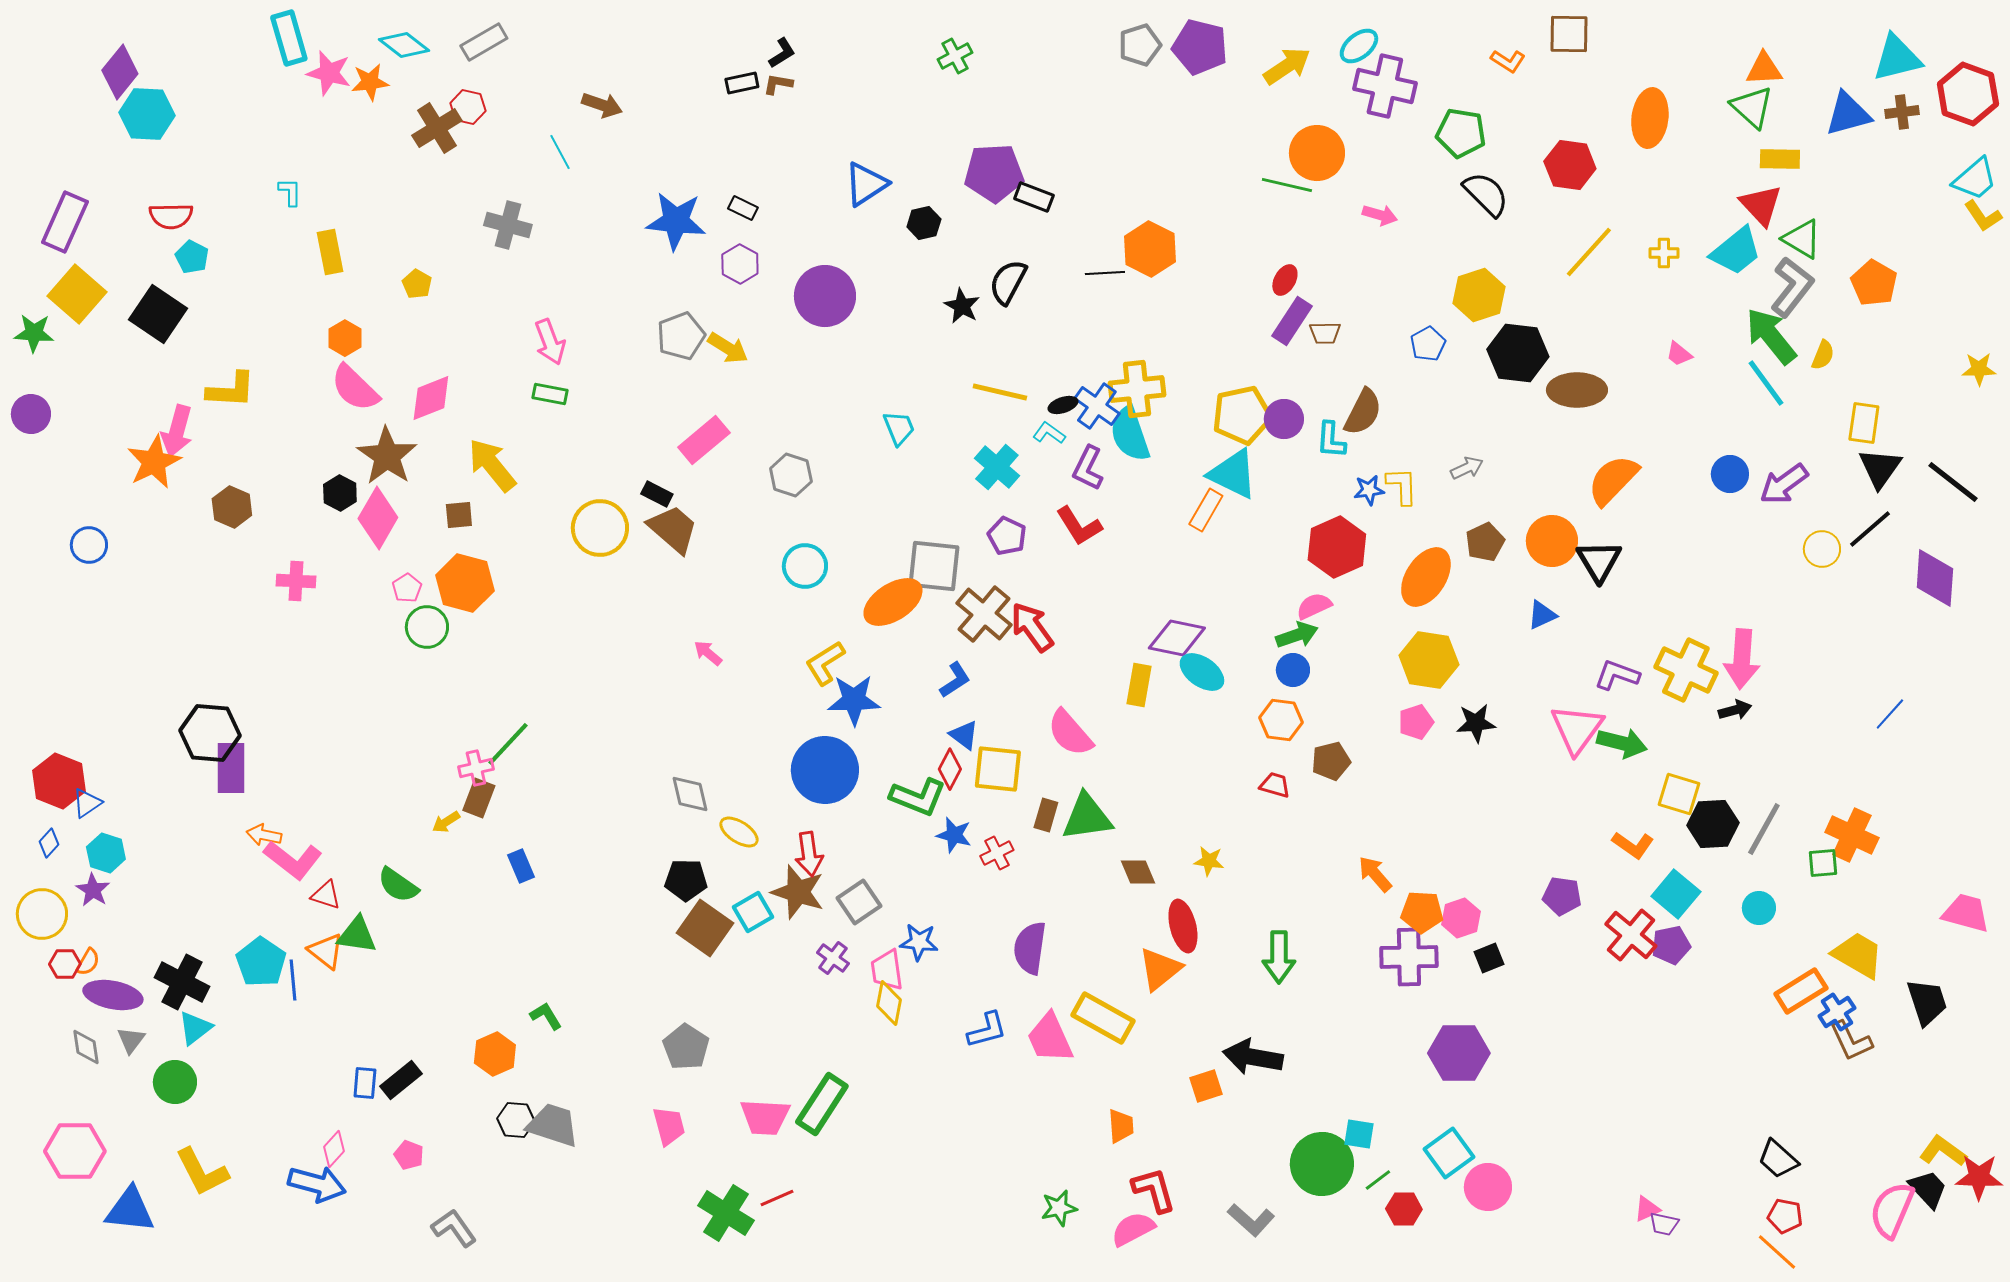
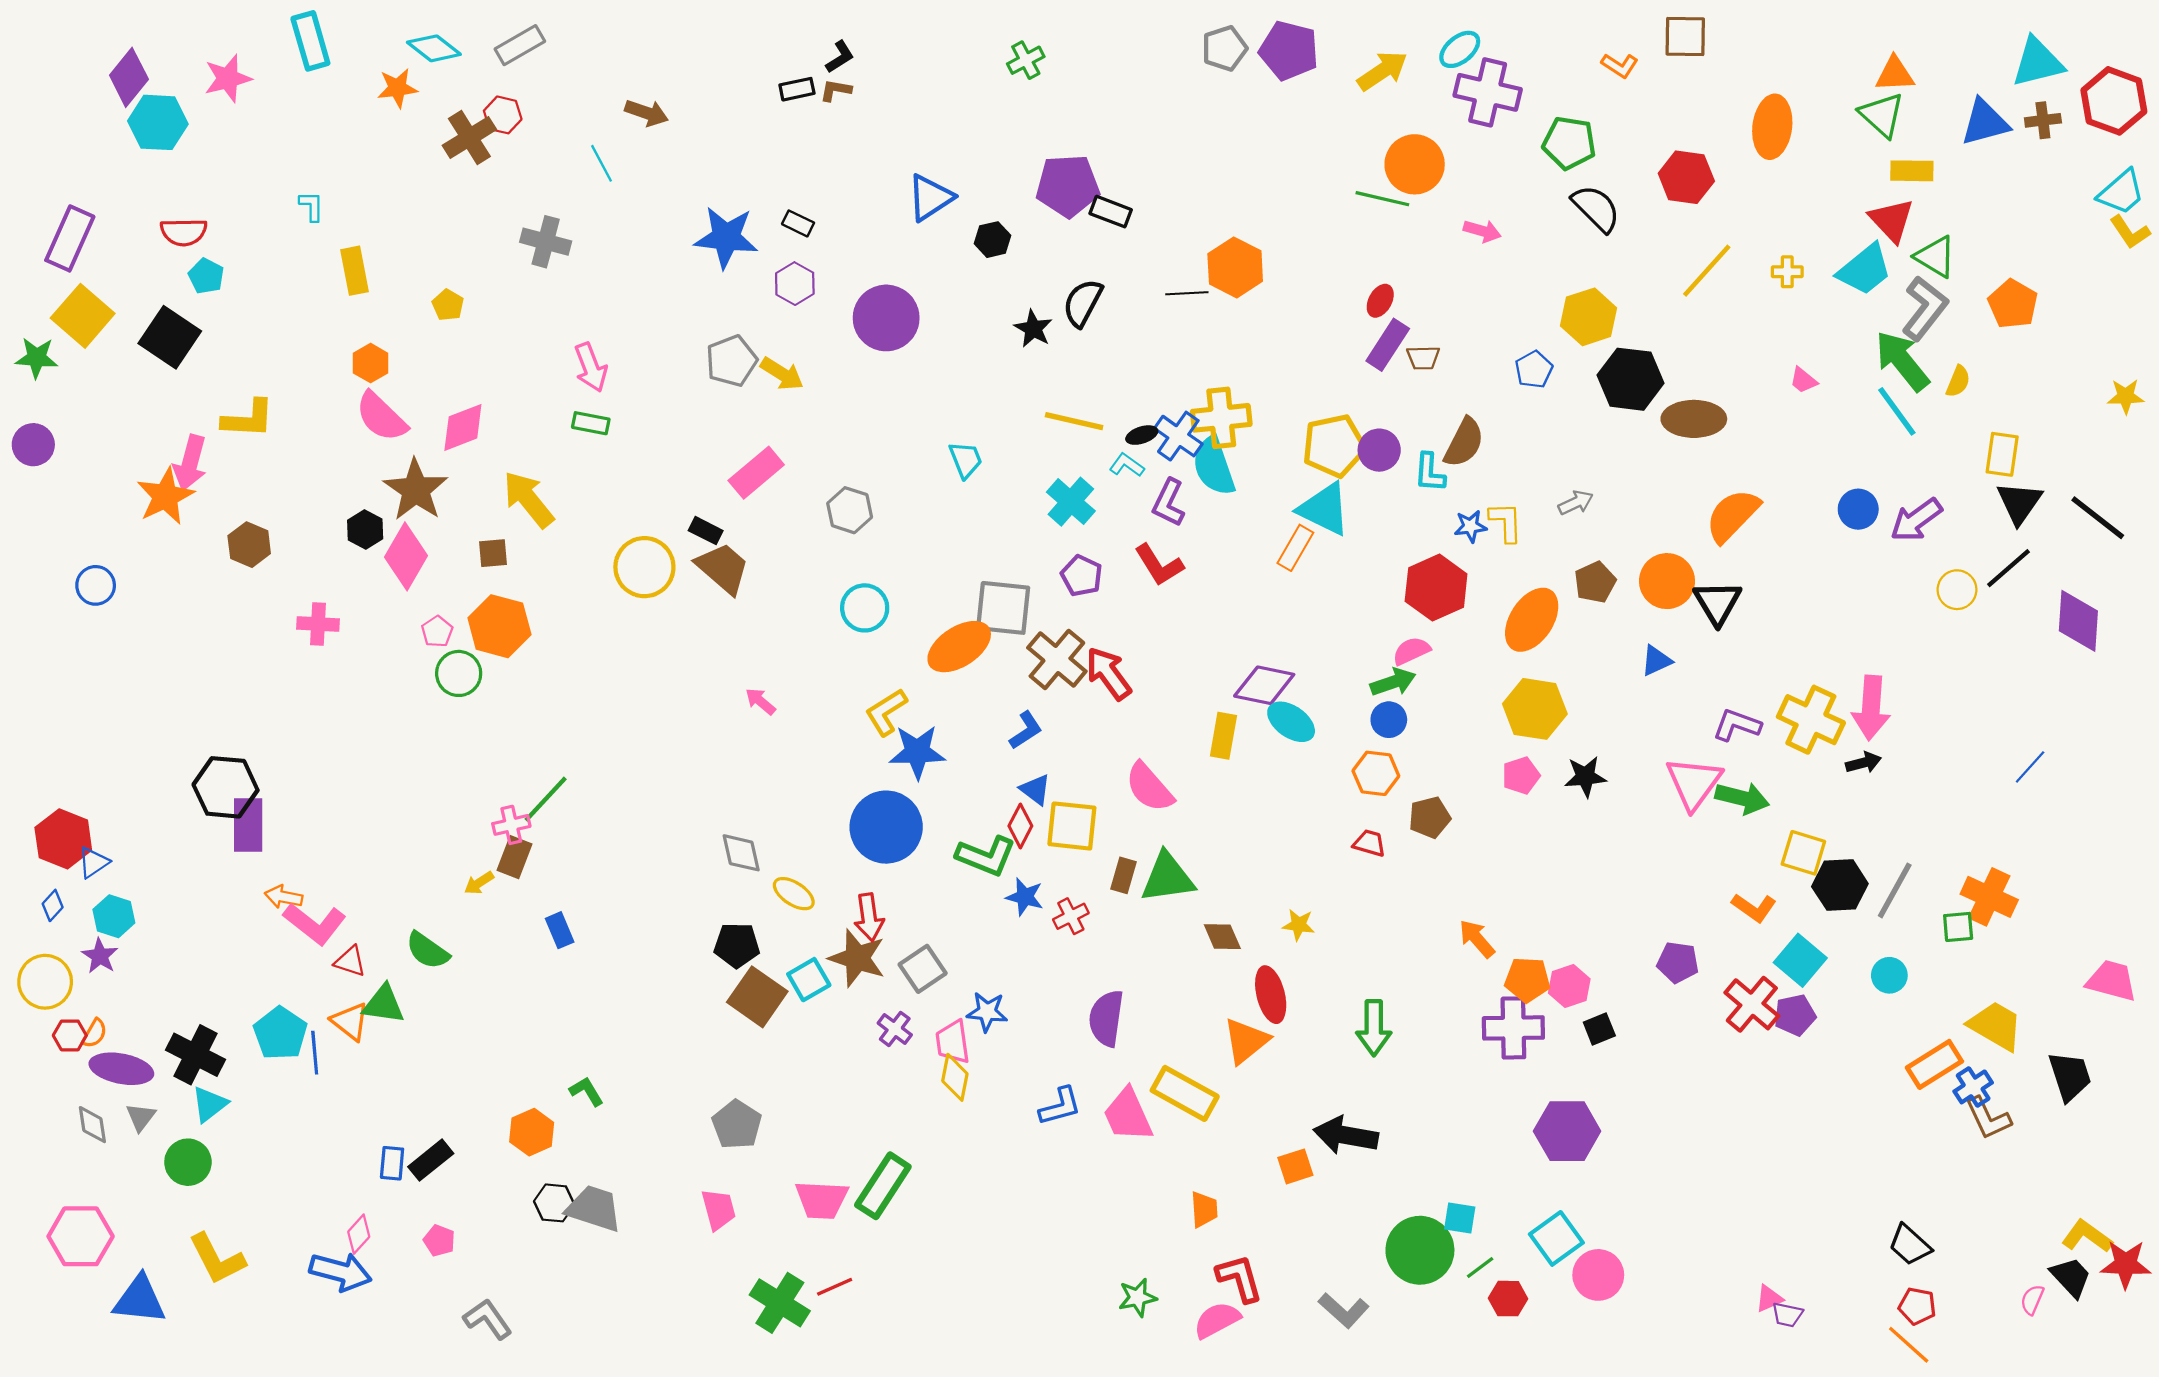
pink star: (329, 73) -> (228, 78), moved, turned -30
pink semicircle: (1892, 1210) -> (2032, 1300), size x0.5

